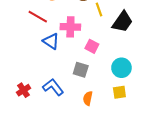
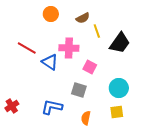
red line: (38, 17) -> (27, 48), moved
blue L-shape: (53, 87) -> (52, 107), turned -40
red cross: (23, 90) -> (12, 106), moved

